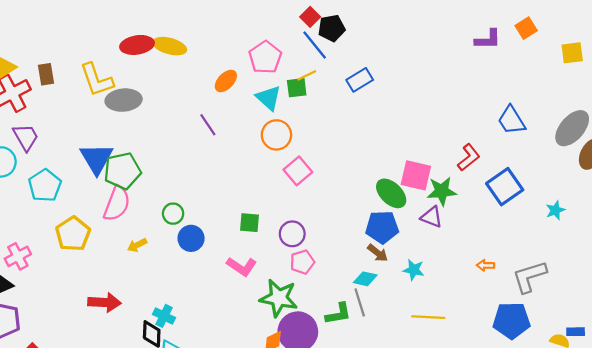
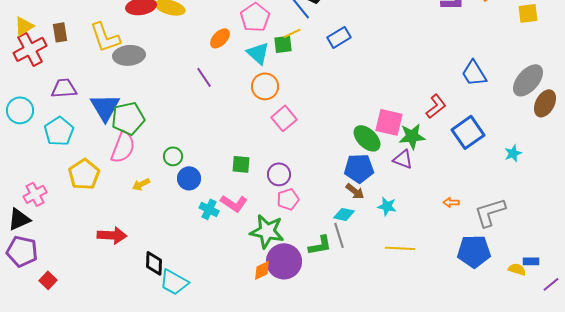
purple trapezoid: (26, 137) -> (64, 88), moved, turned -64
cyan cross: (164, 316) -> (209, 209), moved

